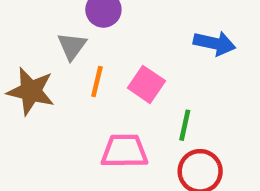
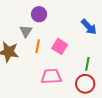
blue arrow: (215, 43) -> (89, 27), turned 36
green line: (185, 125) -> (87, 64), moved

